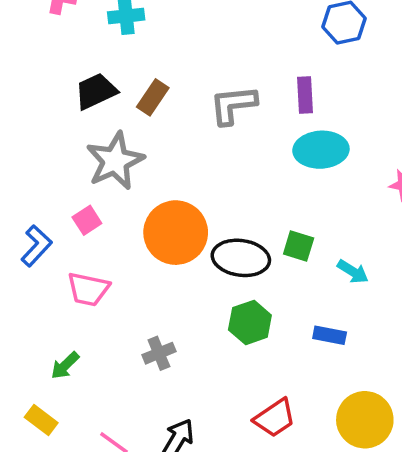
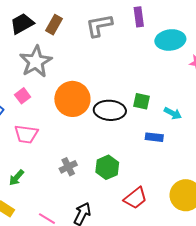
cyan ellipse: (321, 150) -> (170, 40), moved
green hexagon: (250, 322) -> (107, 167), moved
blue rectangle: (330, 335) -> (154, 137), moved

